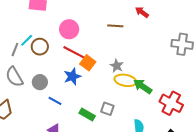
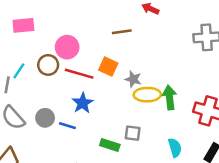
brown circle: (40, 47) -> (48, 65), moved
orange square: (88, 63) -> (108, 67), moved
green arrow: (143, 86) -> (169, 98), turned 60
blue line: (55, 101) -> (67, 126), moved

